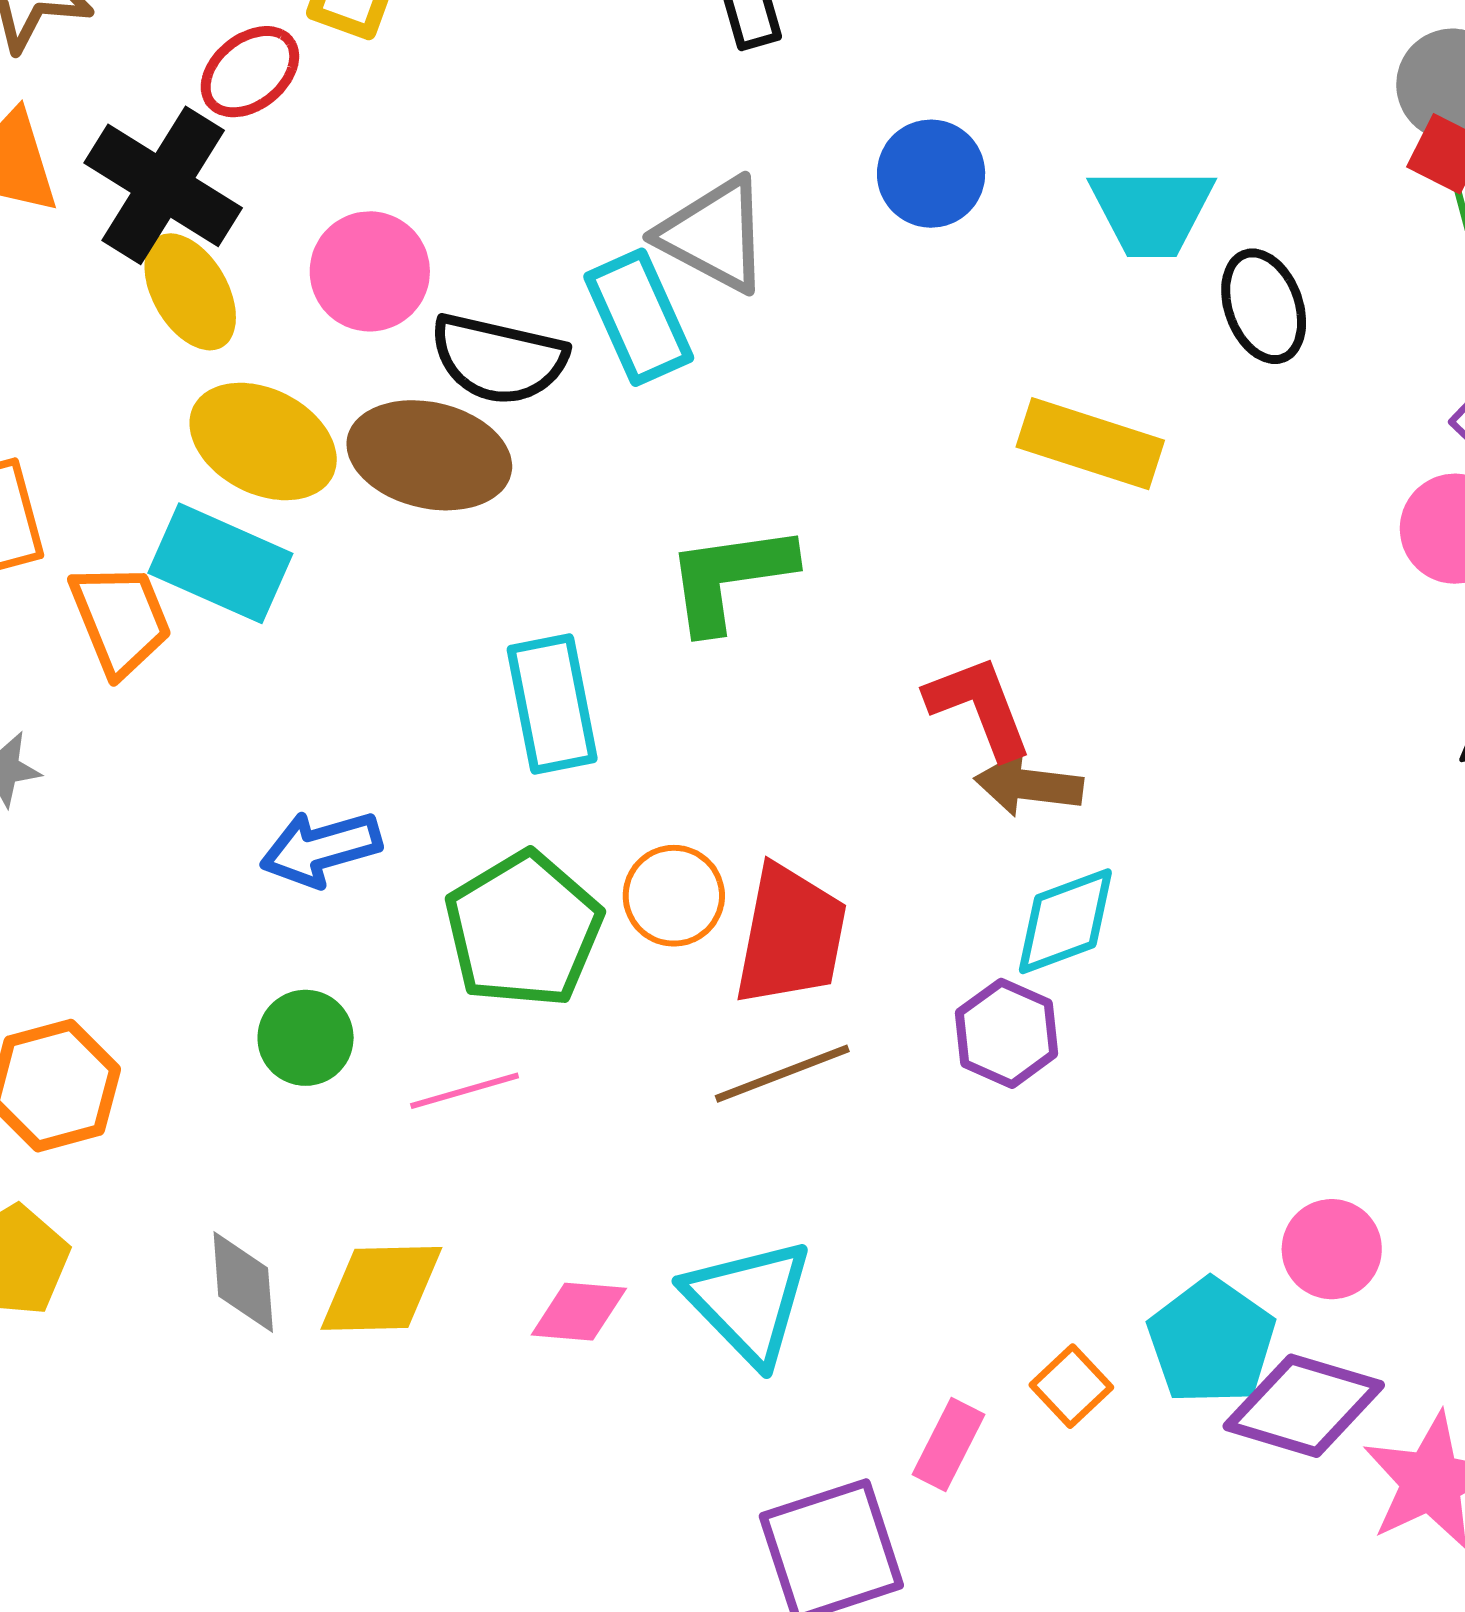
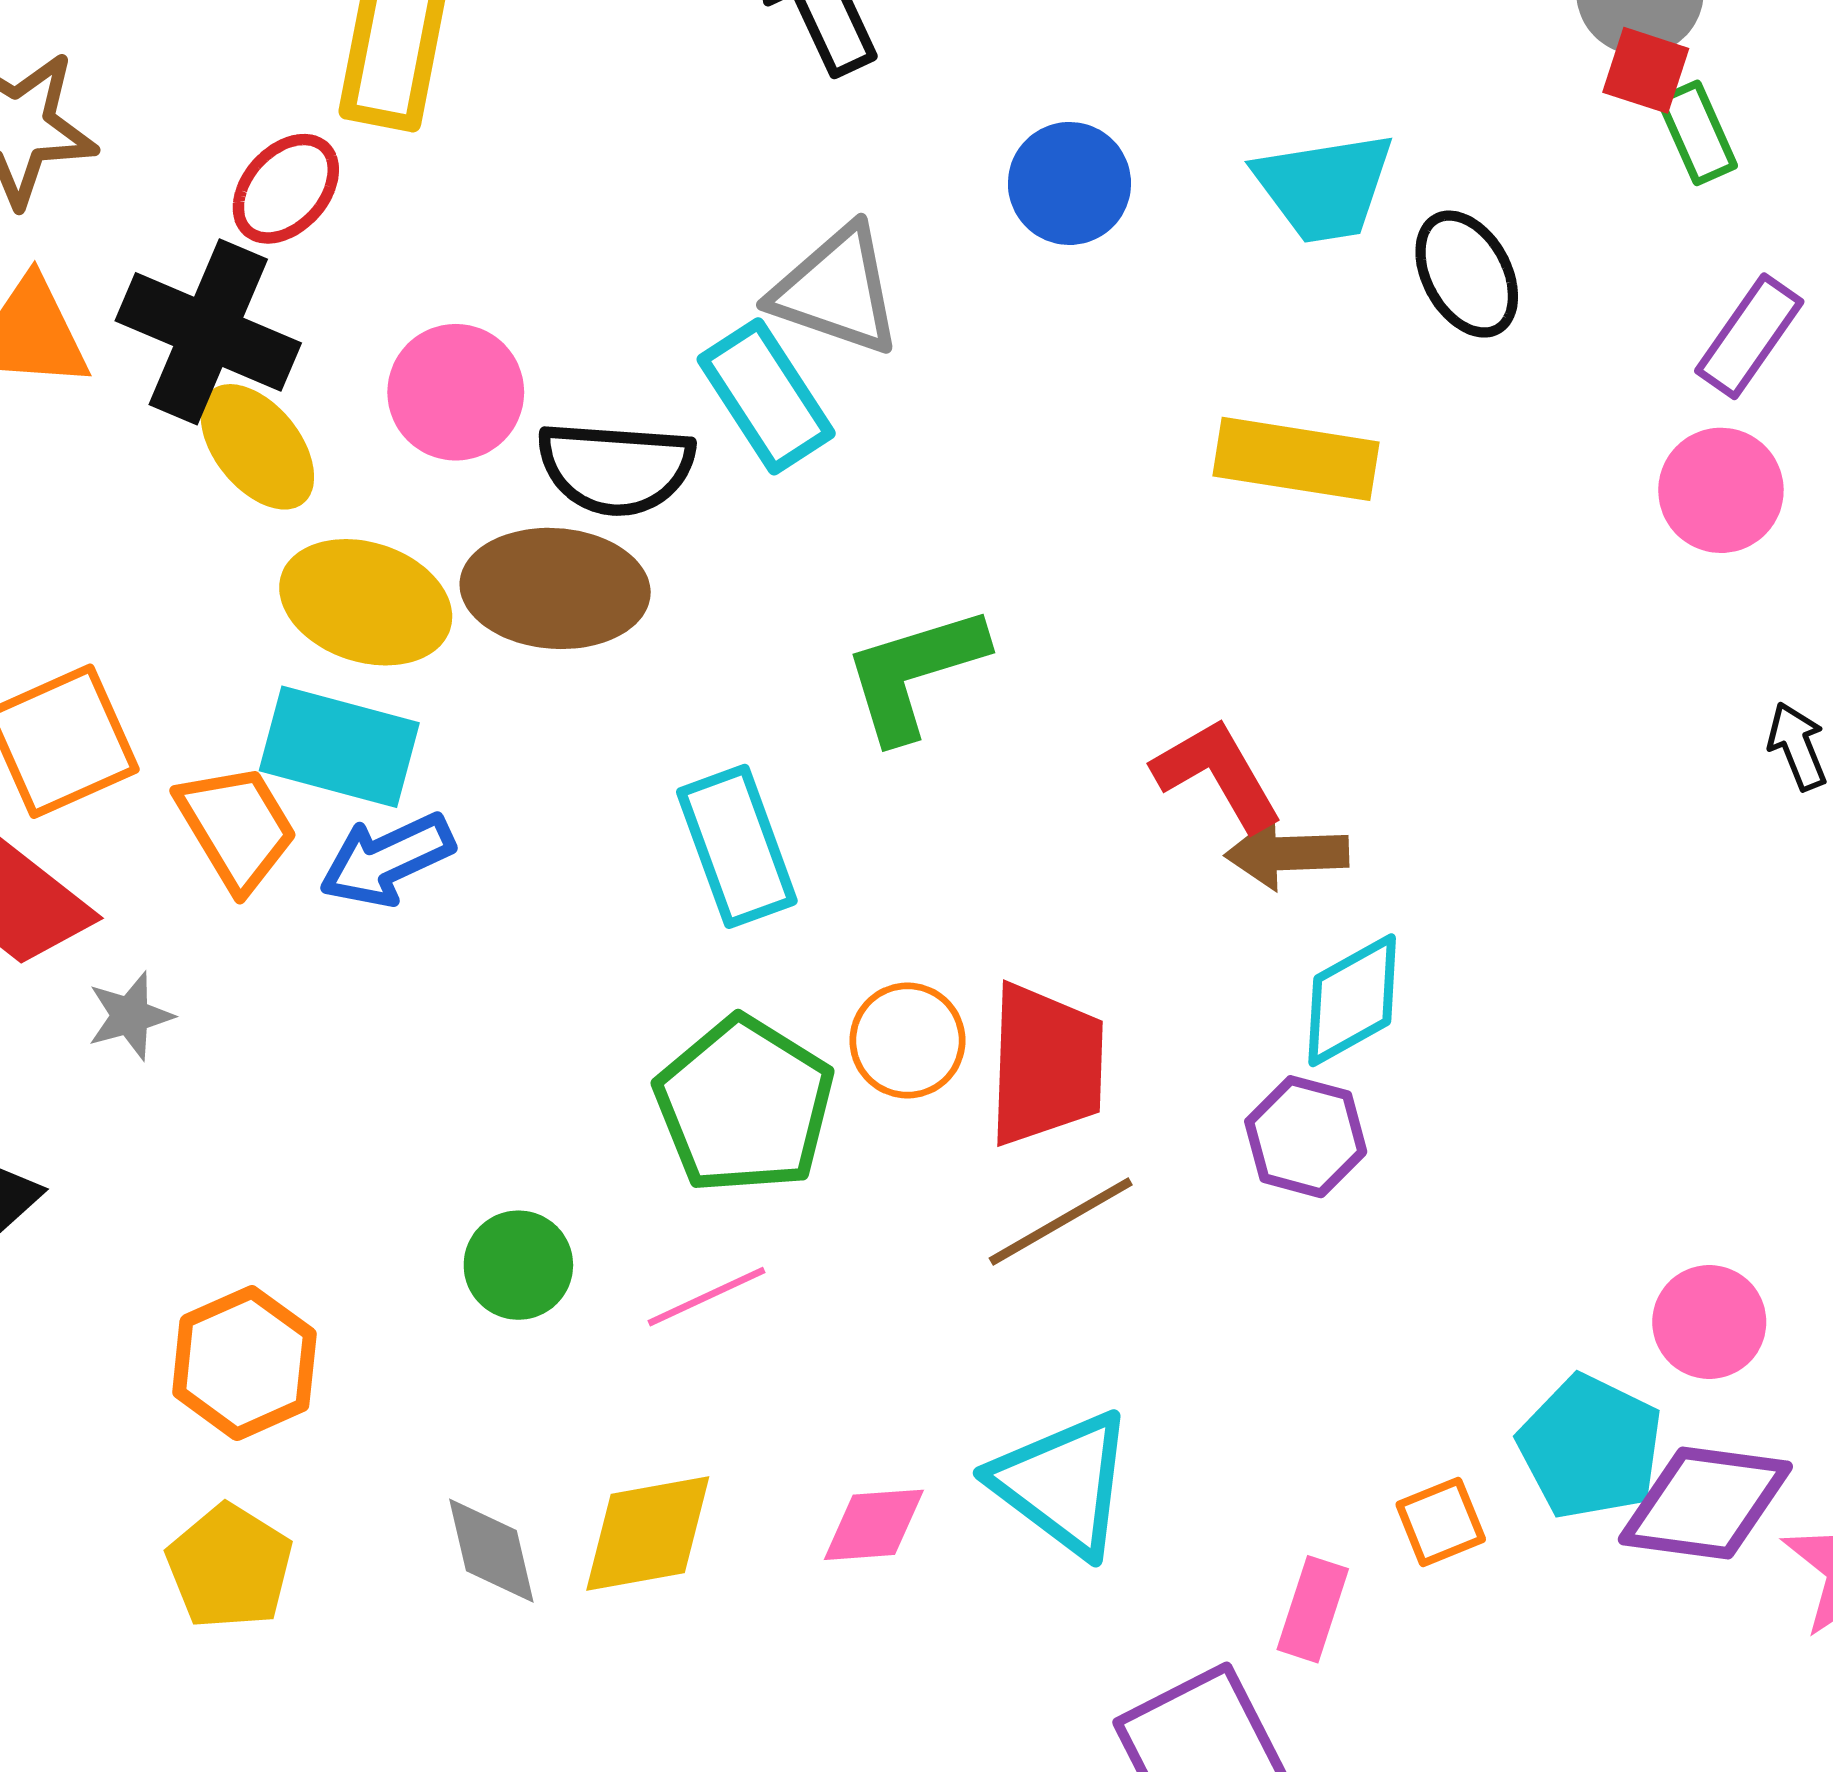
blue arrow: (321, 848) -> (387, 860), moved
orange square: (1071, 1386) -> (1441, 1522), turned 30

